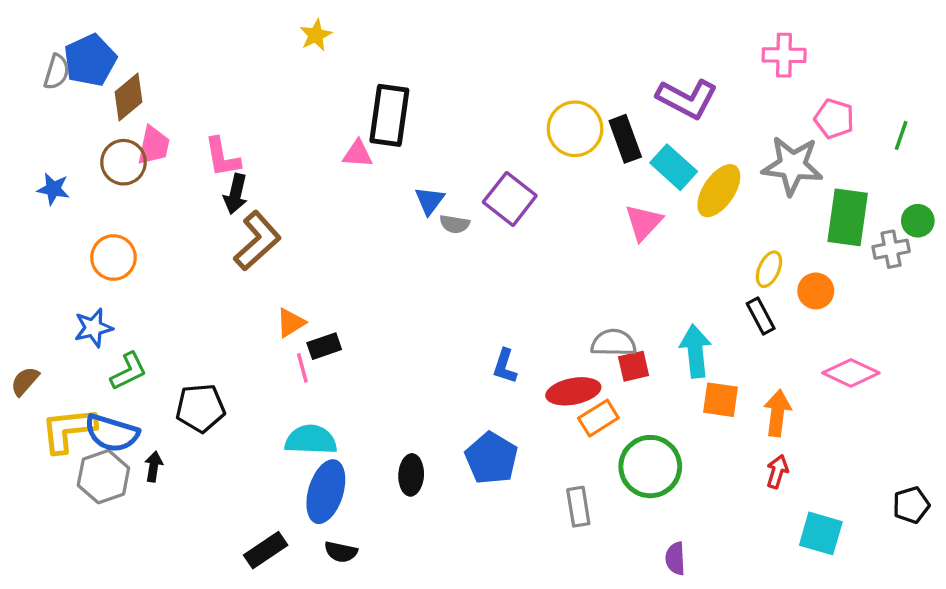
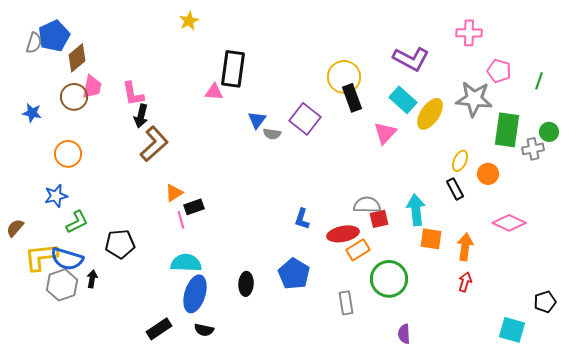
black rectangle: (625, 139) -> (352, 98), moved
cyan square: (821, 533) -> (512, 330), moved

